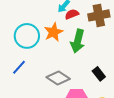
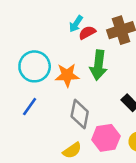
orange star: (54, 32) -> (67, 75), moved, turned 30
gray diamond: (58, 78) -> (80, 114), turned 75

